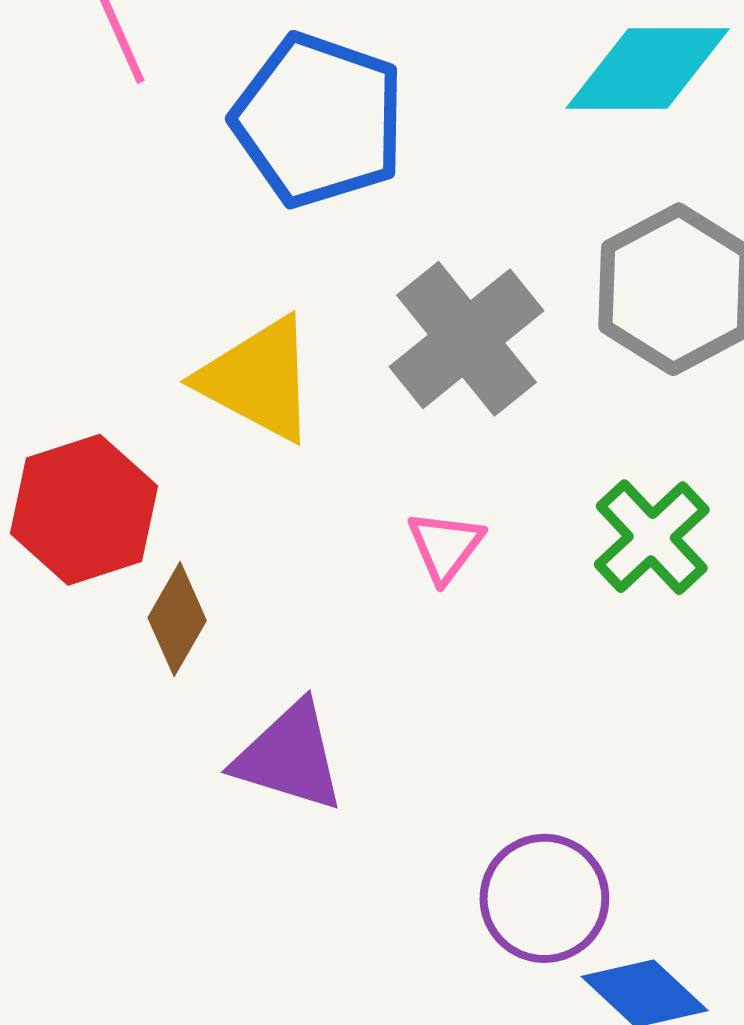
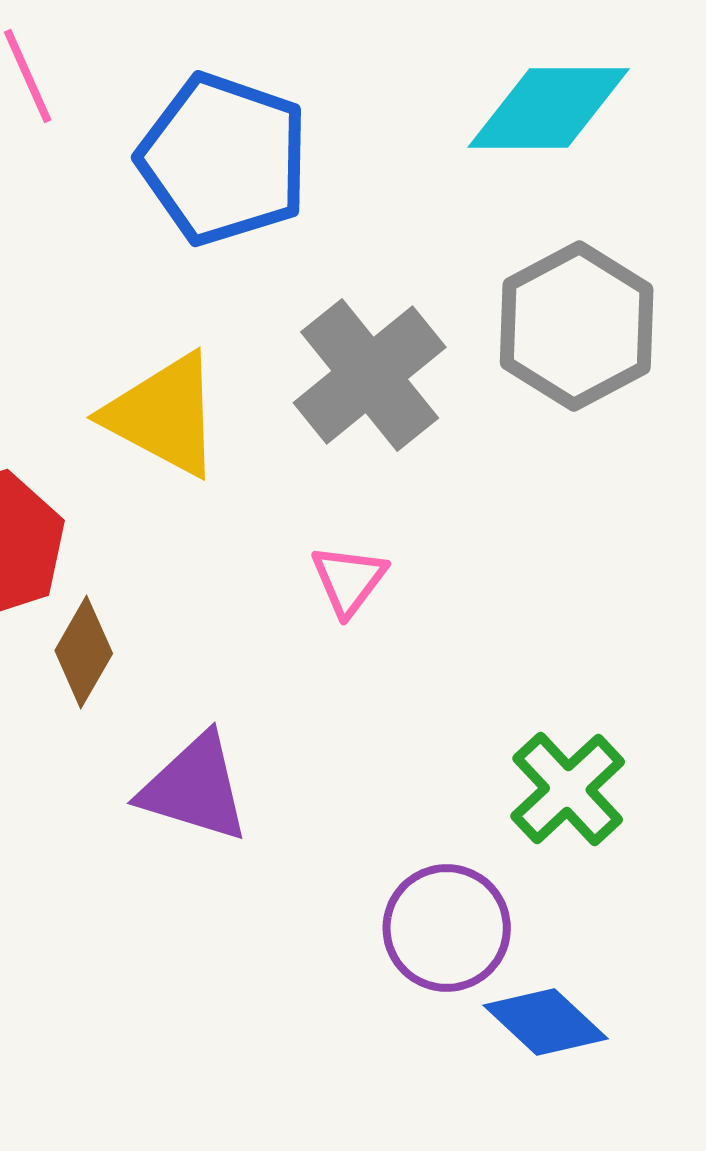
green cross: (652, 537) -> (568, 789), moved

